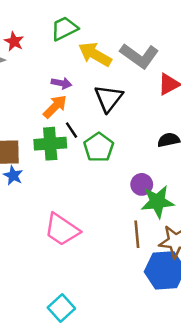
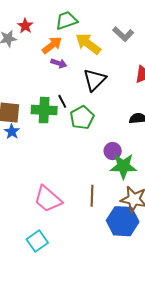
gray L-shape: (139, 56) -> (123, 34), moved, size x0.7
orange arrow: (55, 107) -> (52, 45), moved
pink trapezoid: (62, 230) -> (48, 199), moved
brown line: (137, 234) -> (92, 196), moved

